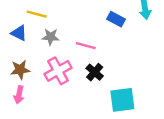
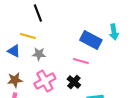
blue rectangle: (116, 19) -> (91, 40), size x1.5
pink line: (86, 46) -> (81, 61), moved

